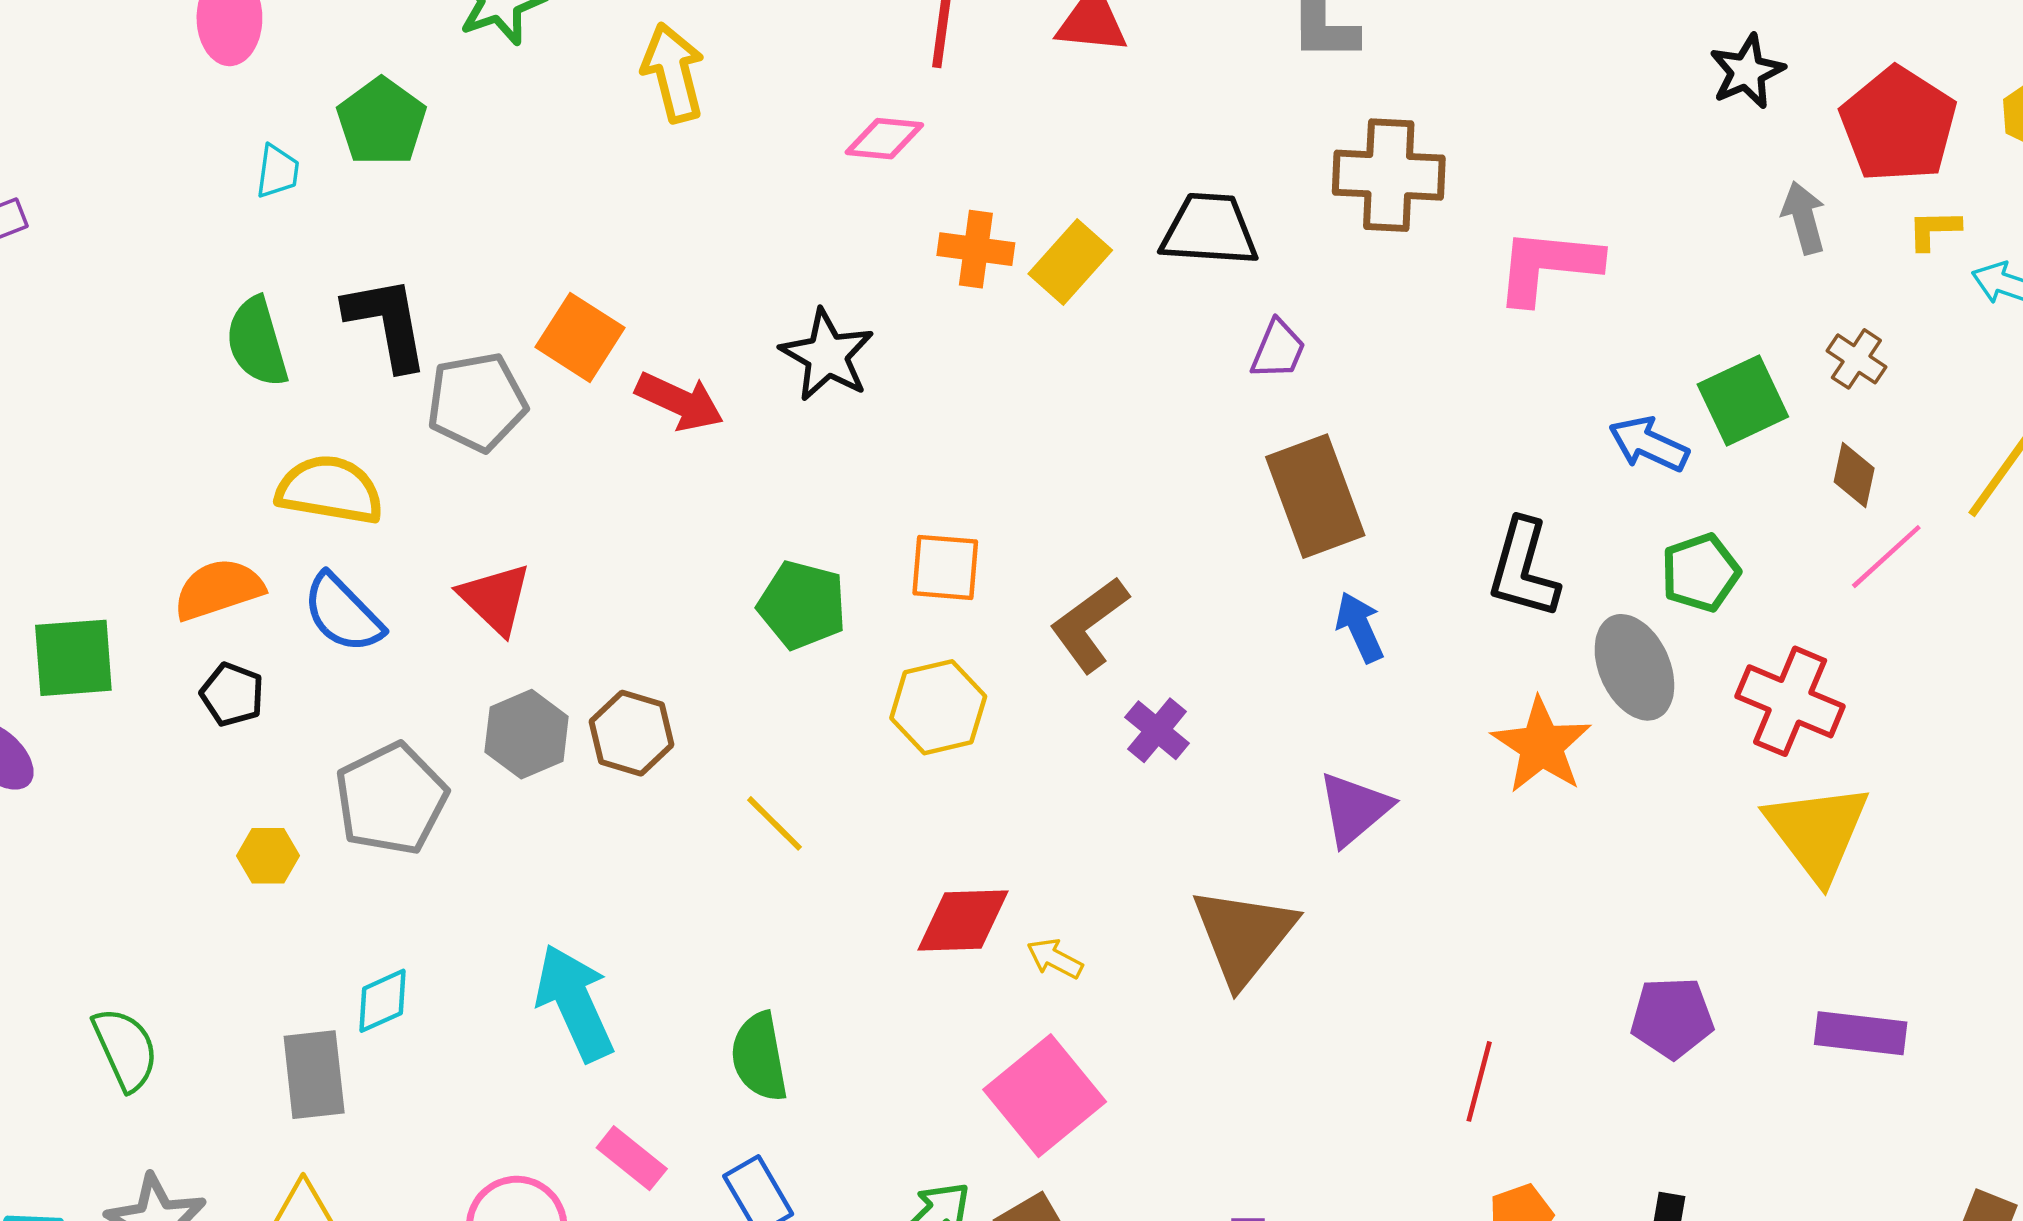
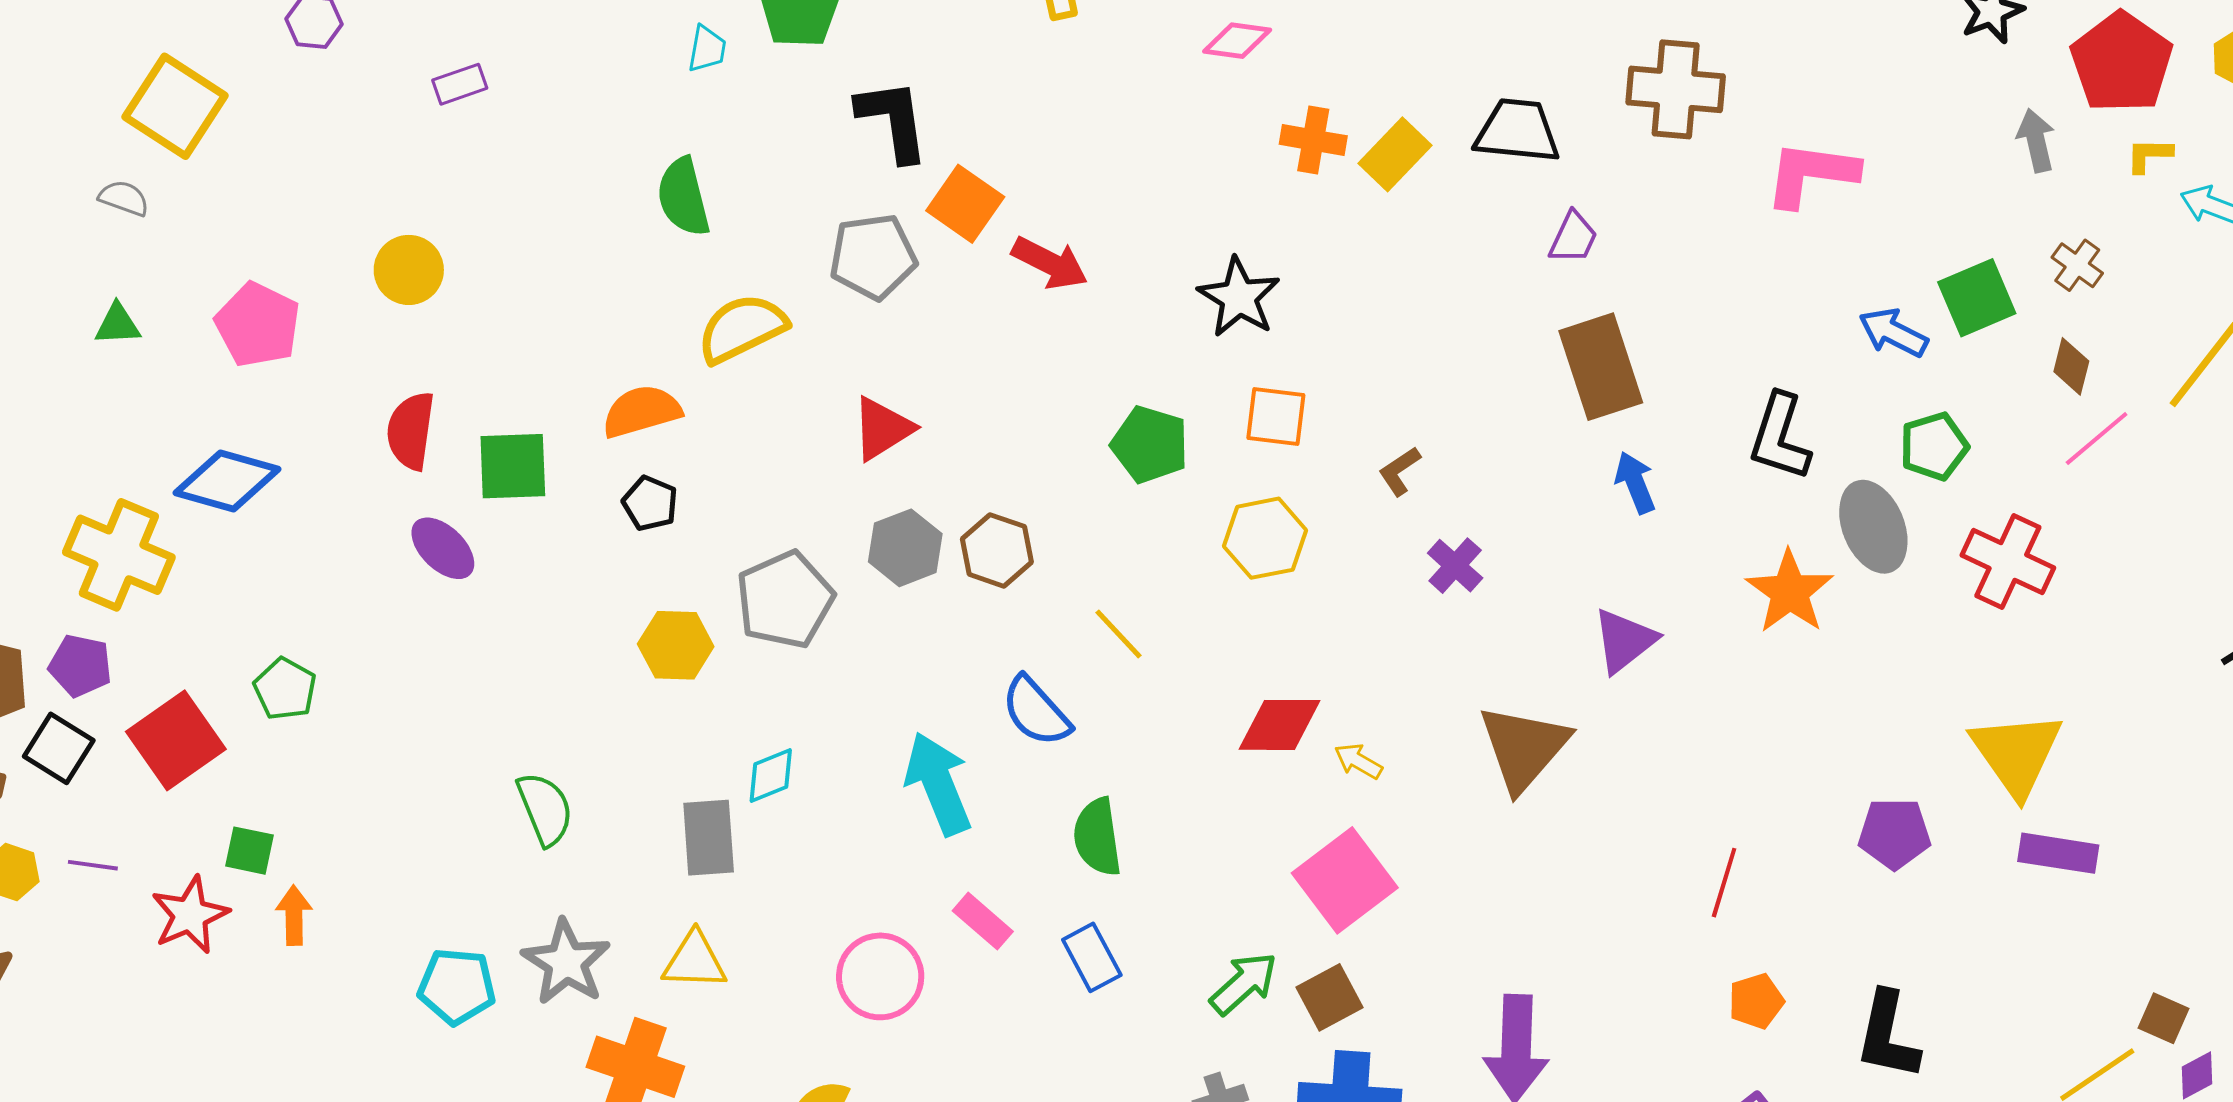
black L-shape: (387, 323) -> (893, 120), moved
black star: (827, 355) -> (1239, 297), moved
yellow semicircle: (330, 490) -> (742, 328), turned -38
red triangle: (495, 599) -> (882, 429), turned 42
blue semicircle: (343, 613) -> (1036, 711), moved
brown L-shape: (1089, 624) -> (1400, 471), size x0.6
yellow triangle: (1817, 832) -> (2017, 754), moved
yellow hexagon: (268, 856) -> (676, 645), size x1.4

